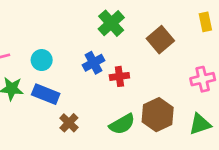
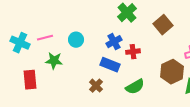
blue rectangle: (46, 94) -> (110, 65), moved
brown hexagon: (158, 115) -> (172, 72), moved

